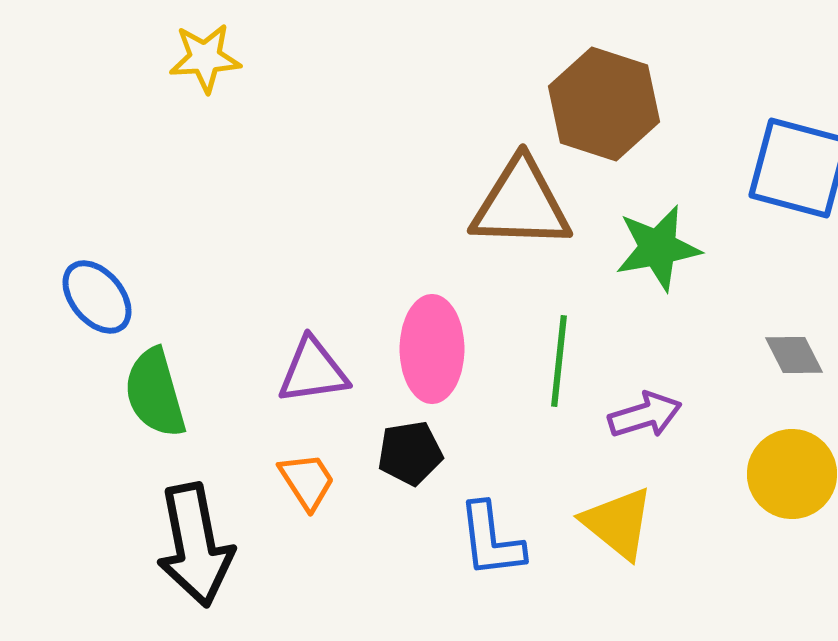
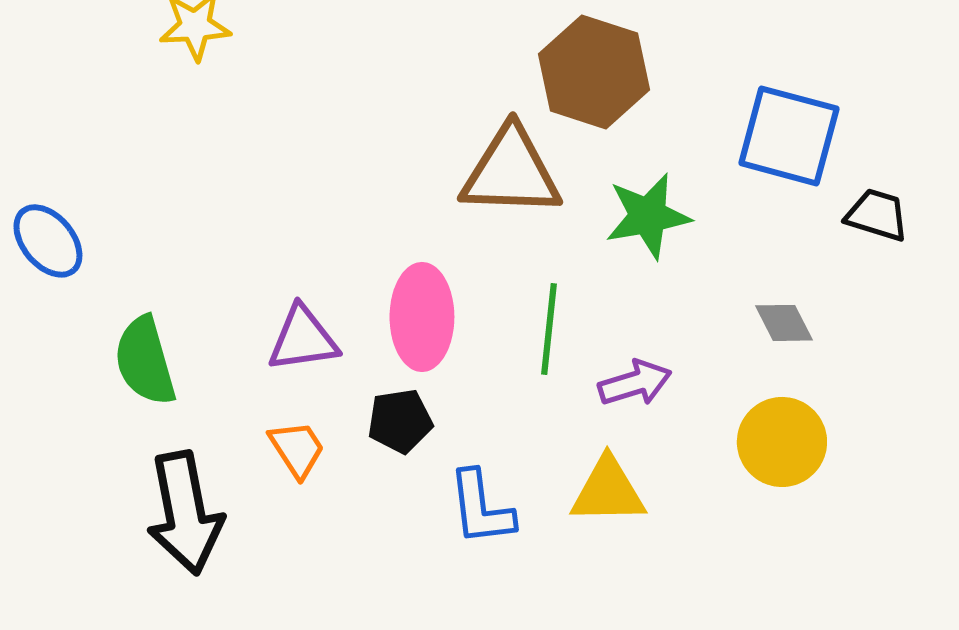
blue ellipse: (97, 297) -> (48, 241), moved
yellow triangle: (618, 523) -> (608, 491), turned -40

